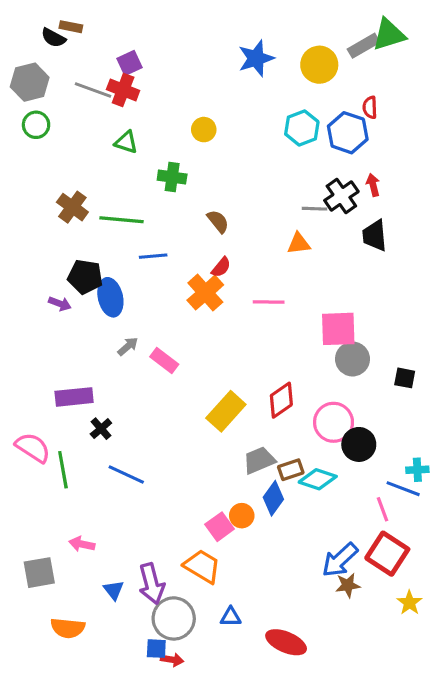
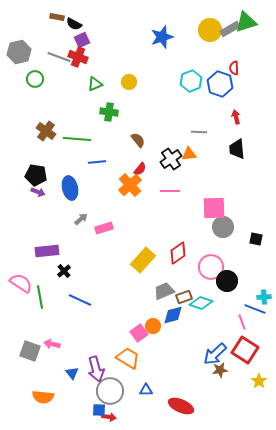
brown rectangle: (71, 27) -> (57, 17), moved
black semicircle: (53, 38) -> (74, 24), moved
yellow circle: (319, 65) -> (210, 30), moved
green circle: (36, 125) -> (35, 79), moved
green triangle: (126, 142) -> (95, 84), moved, turned -42
black cross: (341, 196) -> (171, 159), moved
black pentagon: (85, 277) -> (36, 175), moved
pink rectangle: (164, 361) -> (104, 228), turned -54
blue diamond: (273, 498) -> (173, 315), turned 40
gray square: (39, 573) -> (30, 351), moved, turned 30

